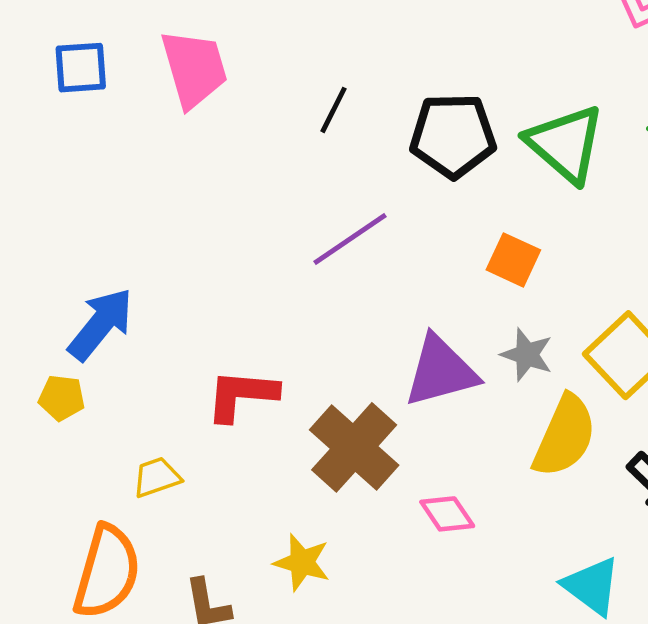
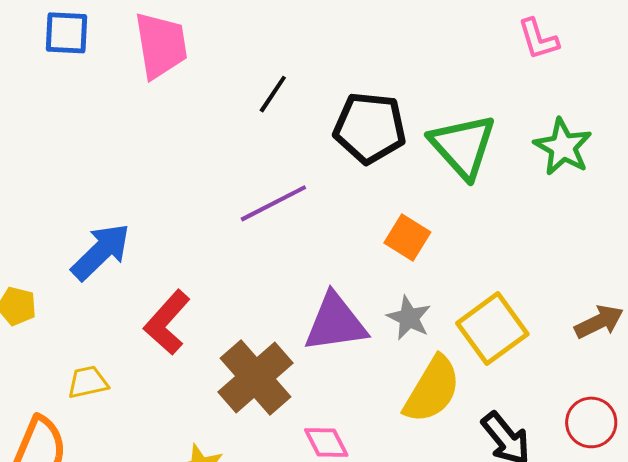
blue arrow: (101, 324) -> (101, 252), moved
red L-shape: (242, 395) -> (167, 322), turned -60

